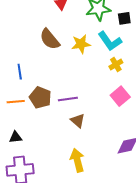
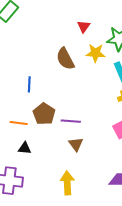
yellow star: (81, 44) -> (96, 53), moved
orange line: (16, 102) -> (19, 123), moved
black triangle: (16, 137) -> (25, 148), moved

